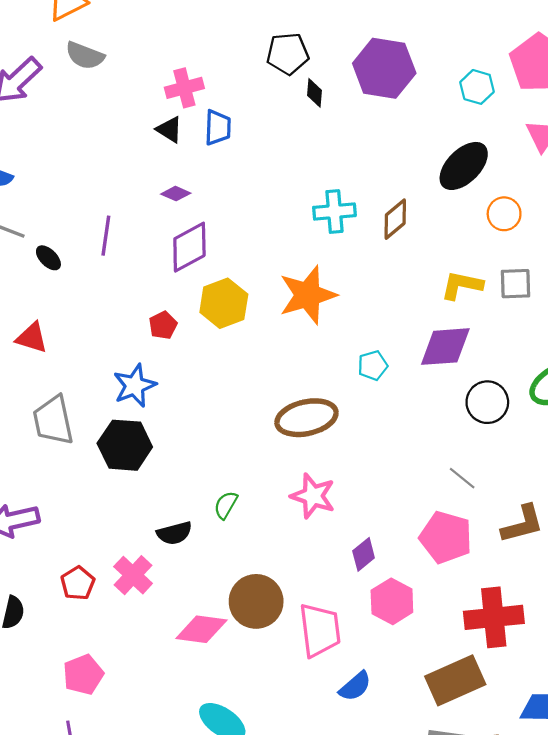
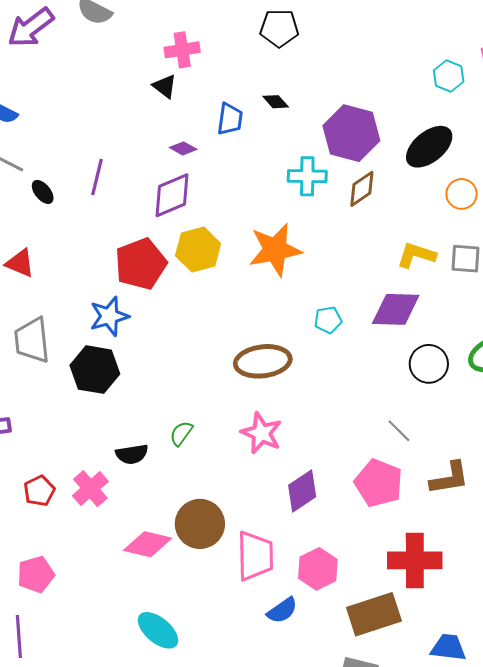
purple hexagon: (384, 68) -> (351, 133), moved
black diamond: (314, 93) -> (276, 102), moved, turned -52
blue trapezoid: (218, 128) -> (230, 119), moved
purple diamond: (176, 194) -> (183, 148), moved
red pentagon: (163, 325) -> (141, 264), size x2.0
purple diamond: (364, 554) -> (302, 491), size x1.4
pink hexagon: (392, 601) -> (318, 569), moved

